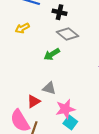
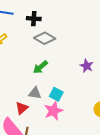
green arrow: (52, 54) -> (40, 67), moved
cyan square: (70, 122) -> (56, 94), moved

